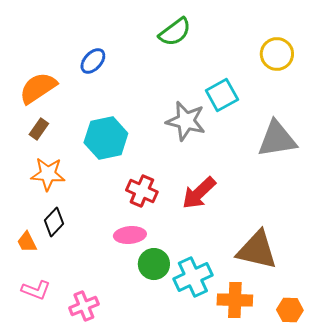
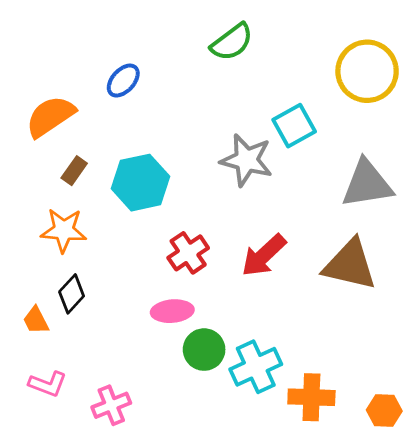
yellow circle: (277, 54) -> (367, 71), size x1.4
brown rectangle: (39, 129) -> (74, 171), moved
red cross: (142, 191) -> (188, 253), turned 32
brown triangle: (257, 250) -> (350, 265), moved

